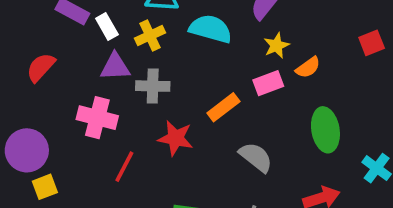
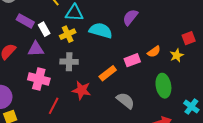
yellow star: (276, 45) -> (177, 55), moved
purple triangle: (115, 67) -> (36, 49), moved

